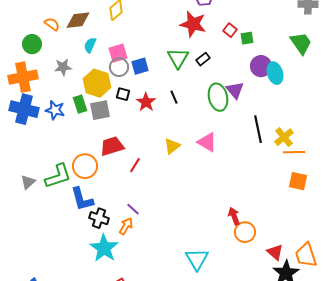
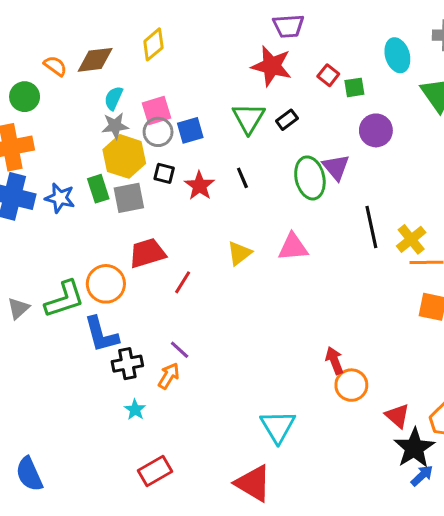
gray star: (63, 67) -> (115, 126), moved
cyan ellipse: (275, 73) -> (397, 55), moved
pink triangle: (207, 142) -> (293, 247), turned -35
black cross: (99, 218) -> (127, 364), turned -30
cyan star: (104, 248) -> (135, 410), size x0.5

